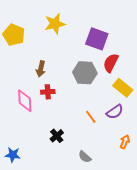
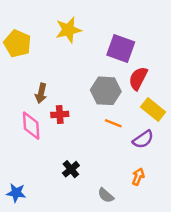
brown arrow: (41, 69) -> (41, 93), moved
orange line: (91, 117) -> (113, 123), moved, turned -32
orange arrow: (125, 142) -> (138, 177), moved

